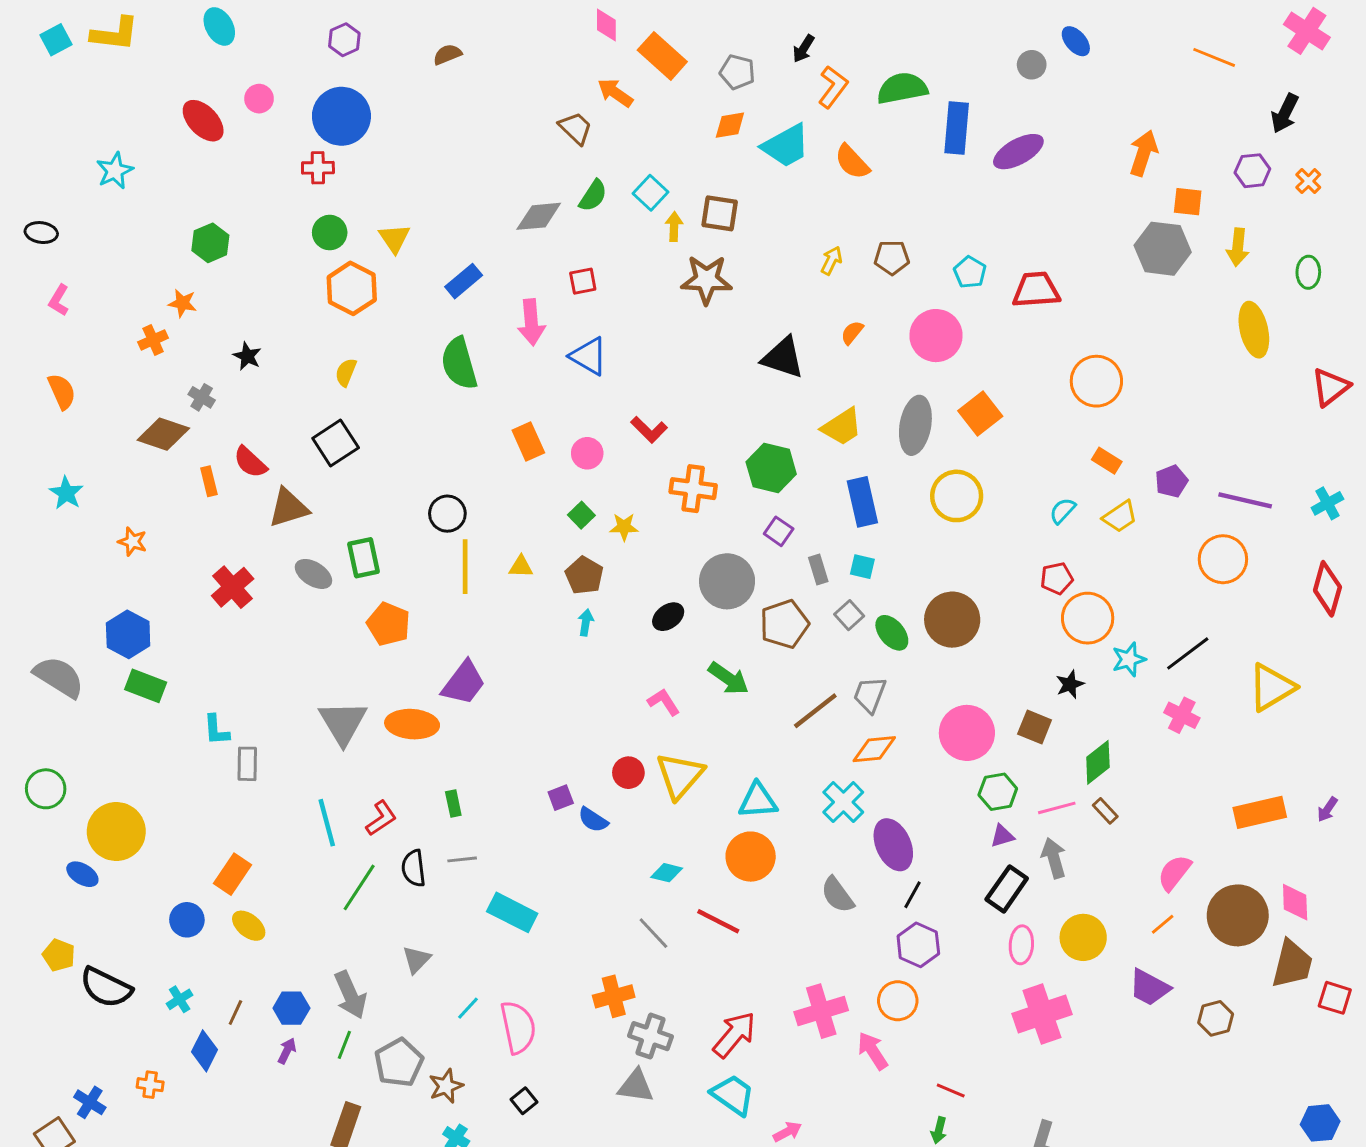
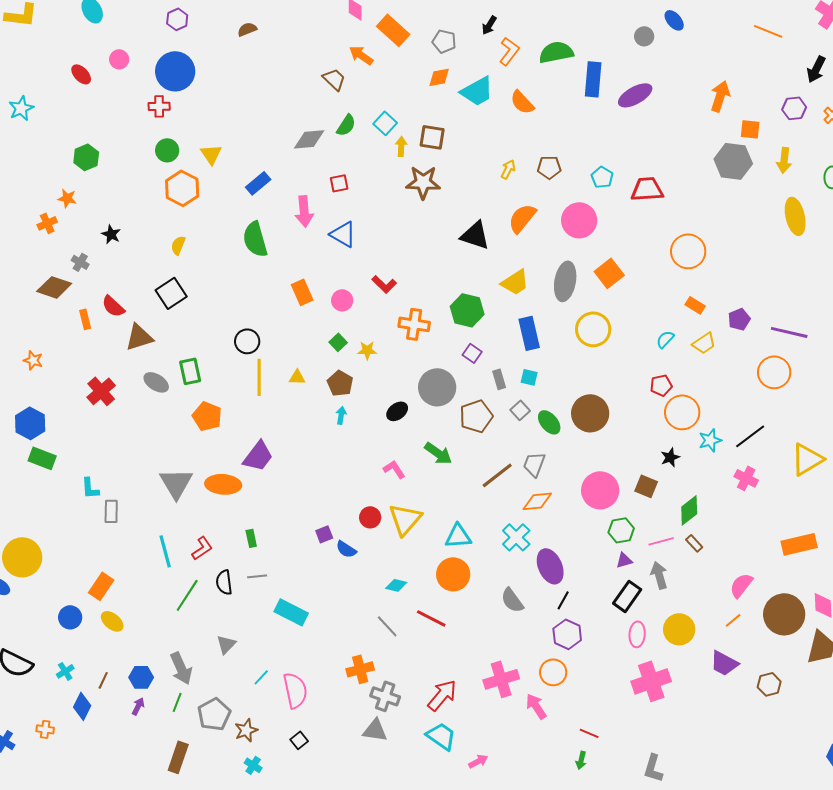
red ellipse: (203, 121) -> (81, 74), size x0.7
orange semicircle: (852, 333) -> (522, 218), size x1.8

